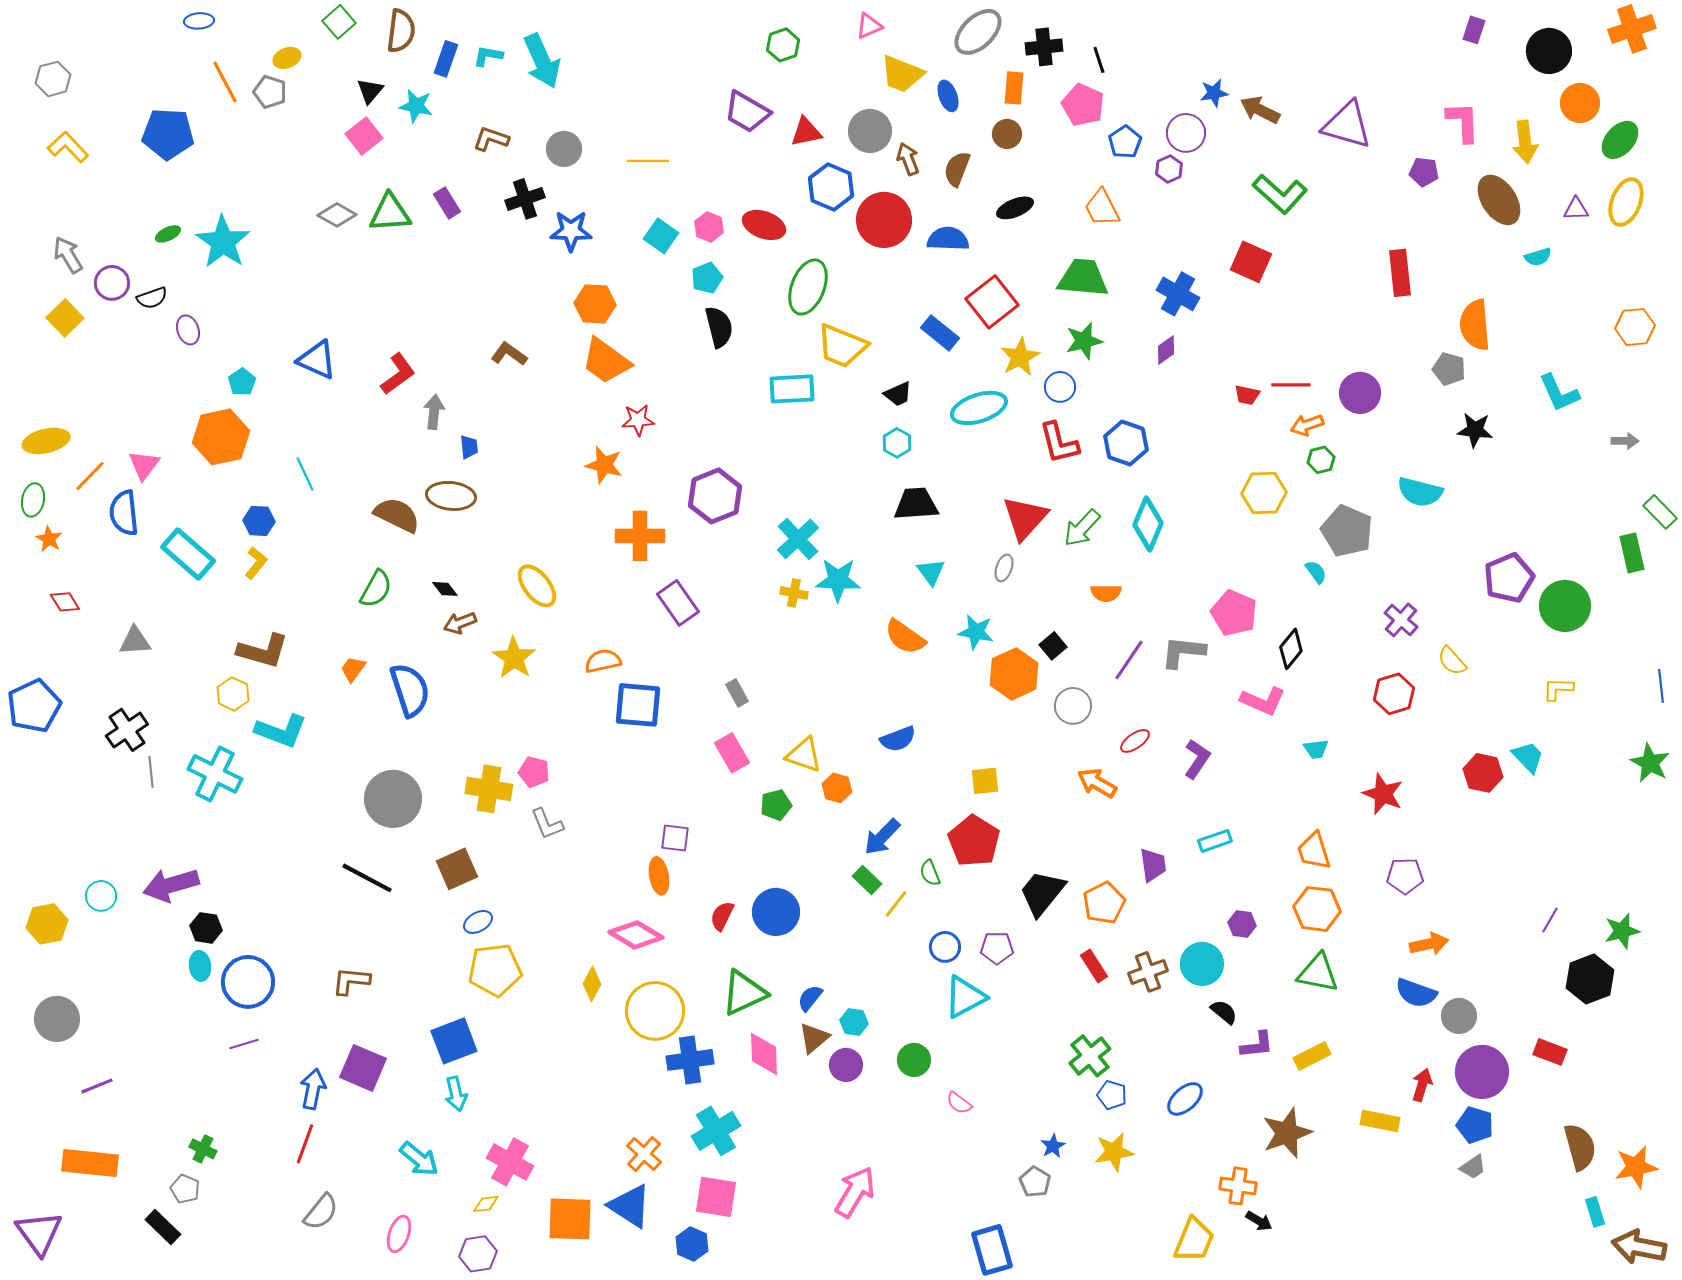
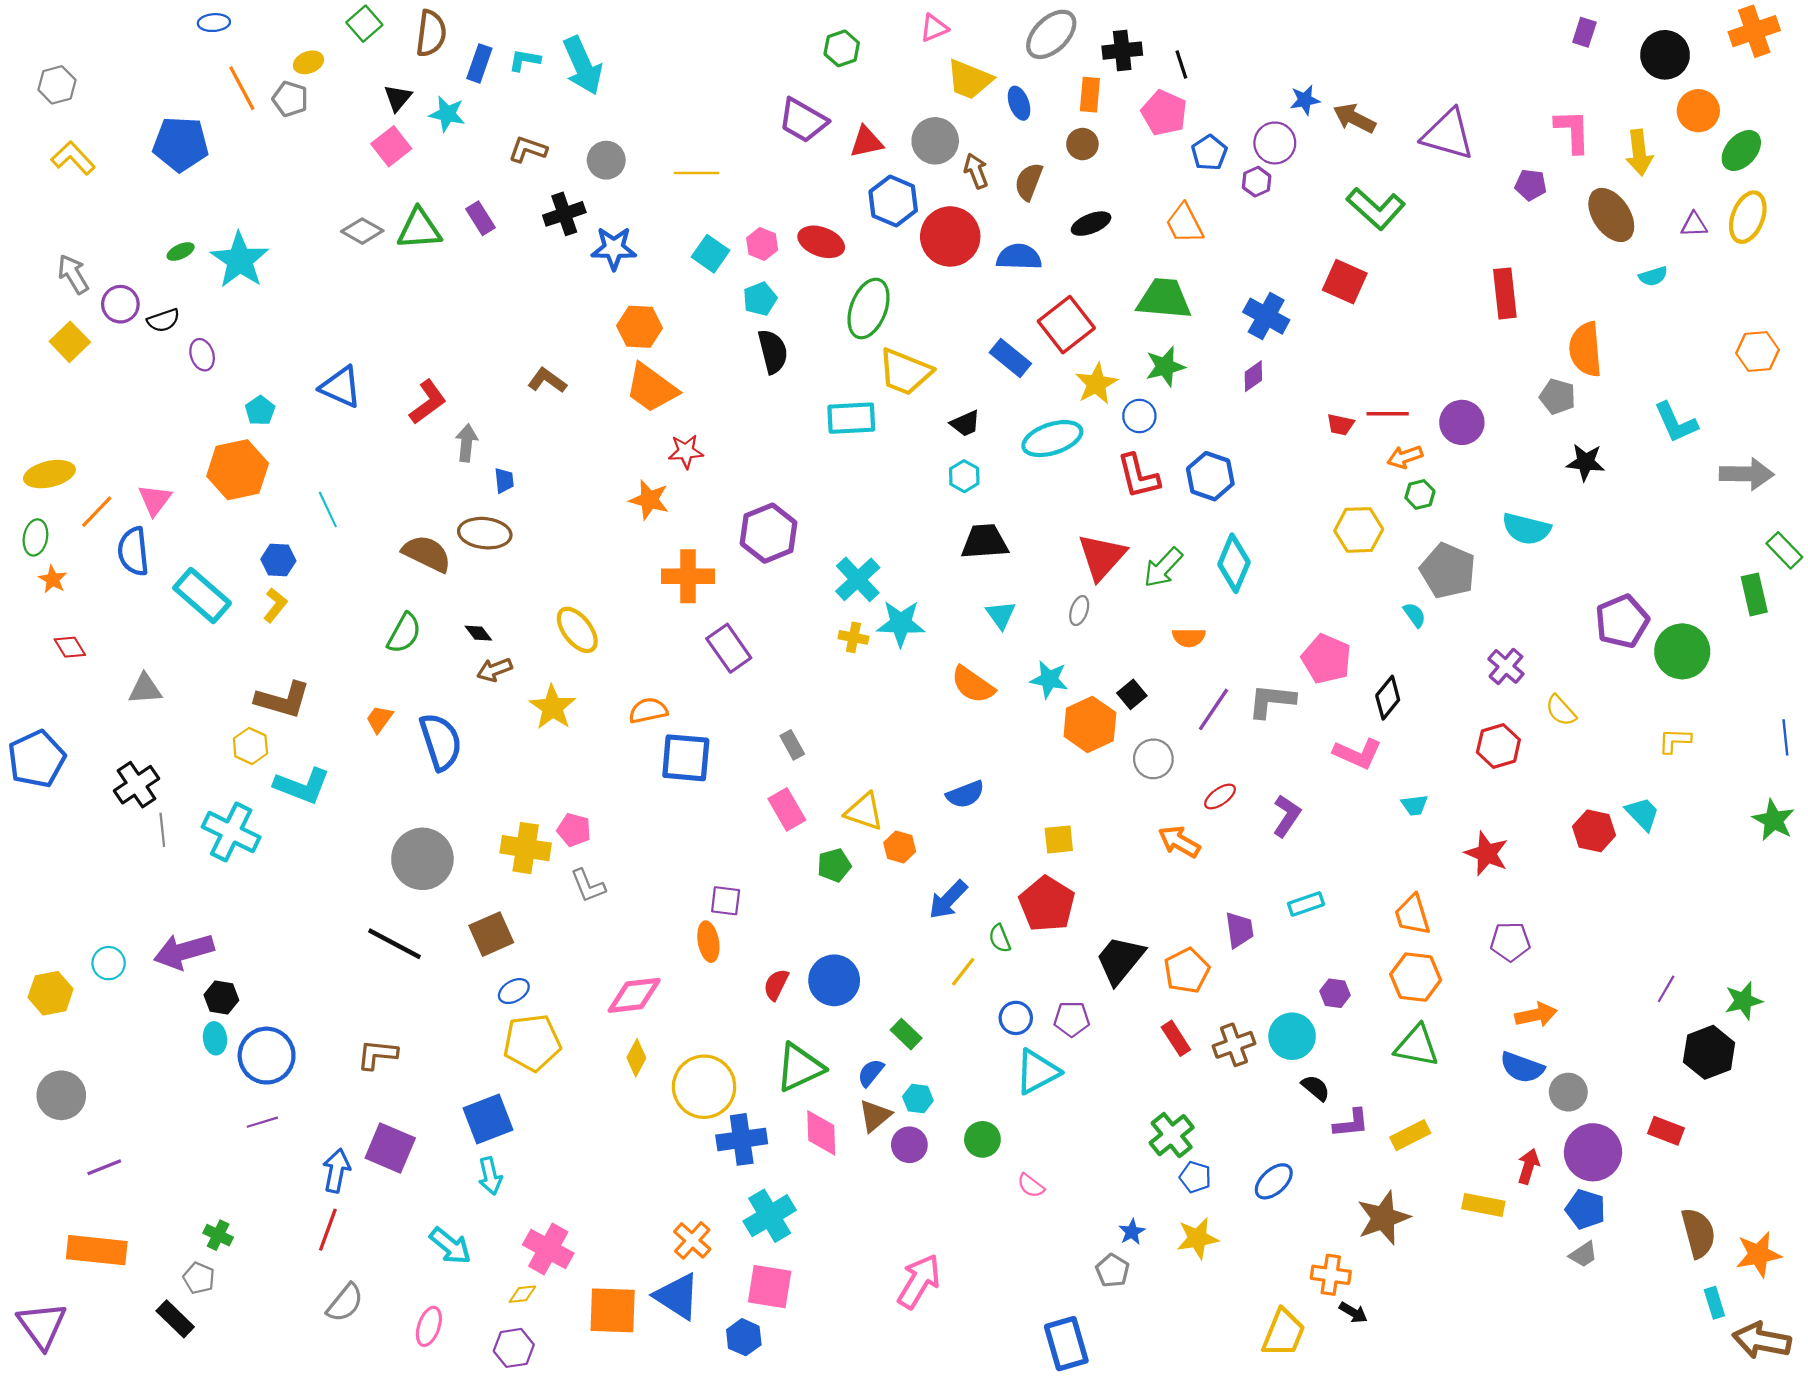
gray arrow: (1625, 441) -> (1747, 474), size x1.8
green rectangle: (867, 880) -> (906, 1034), moved
pink diamond: (636, 935) -> (634, 995), moved, turned -38

